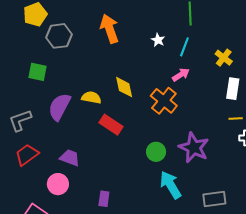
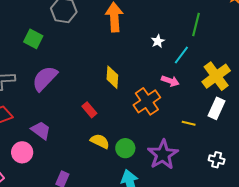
yellow cross: (224, 58) -> (216, 76), size x1.6
pink arrow: (181, 75) -> (170, 81), turned 36
yellow semicircle: (91, 98) -> (100, 141), moved
yellow line: (236, 118) -> (189, 123), moved
red rectangle: (111, 125) -> (89, 110), size x0.7

